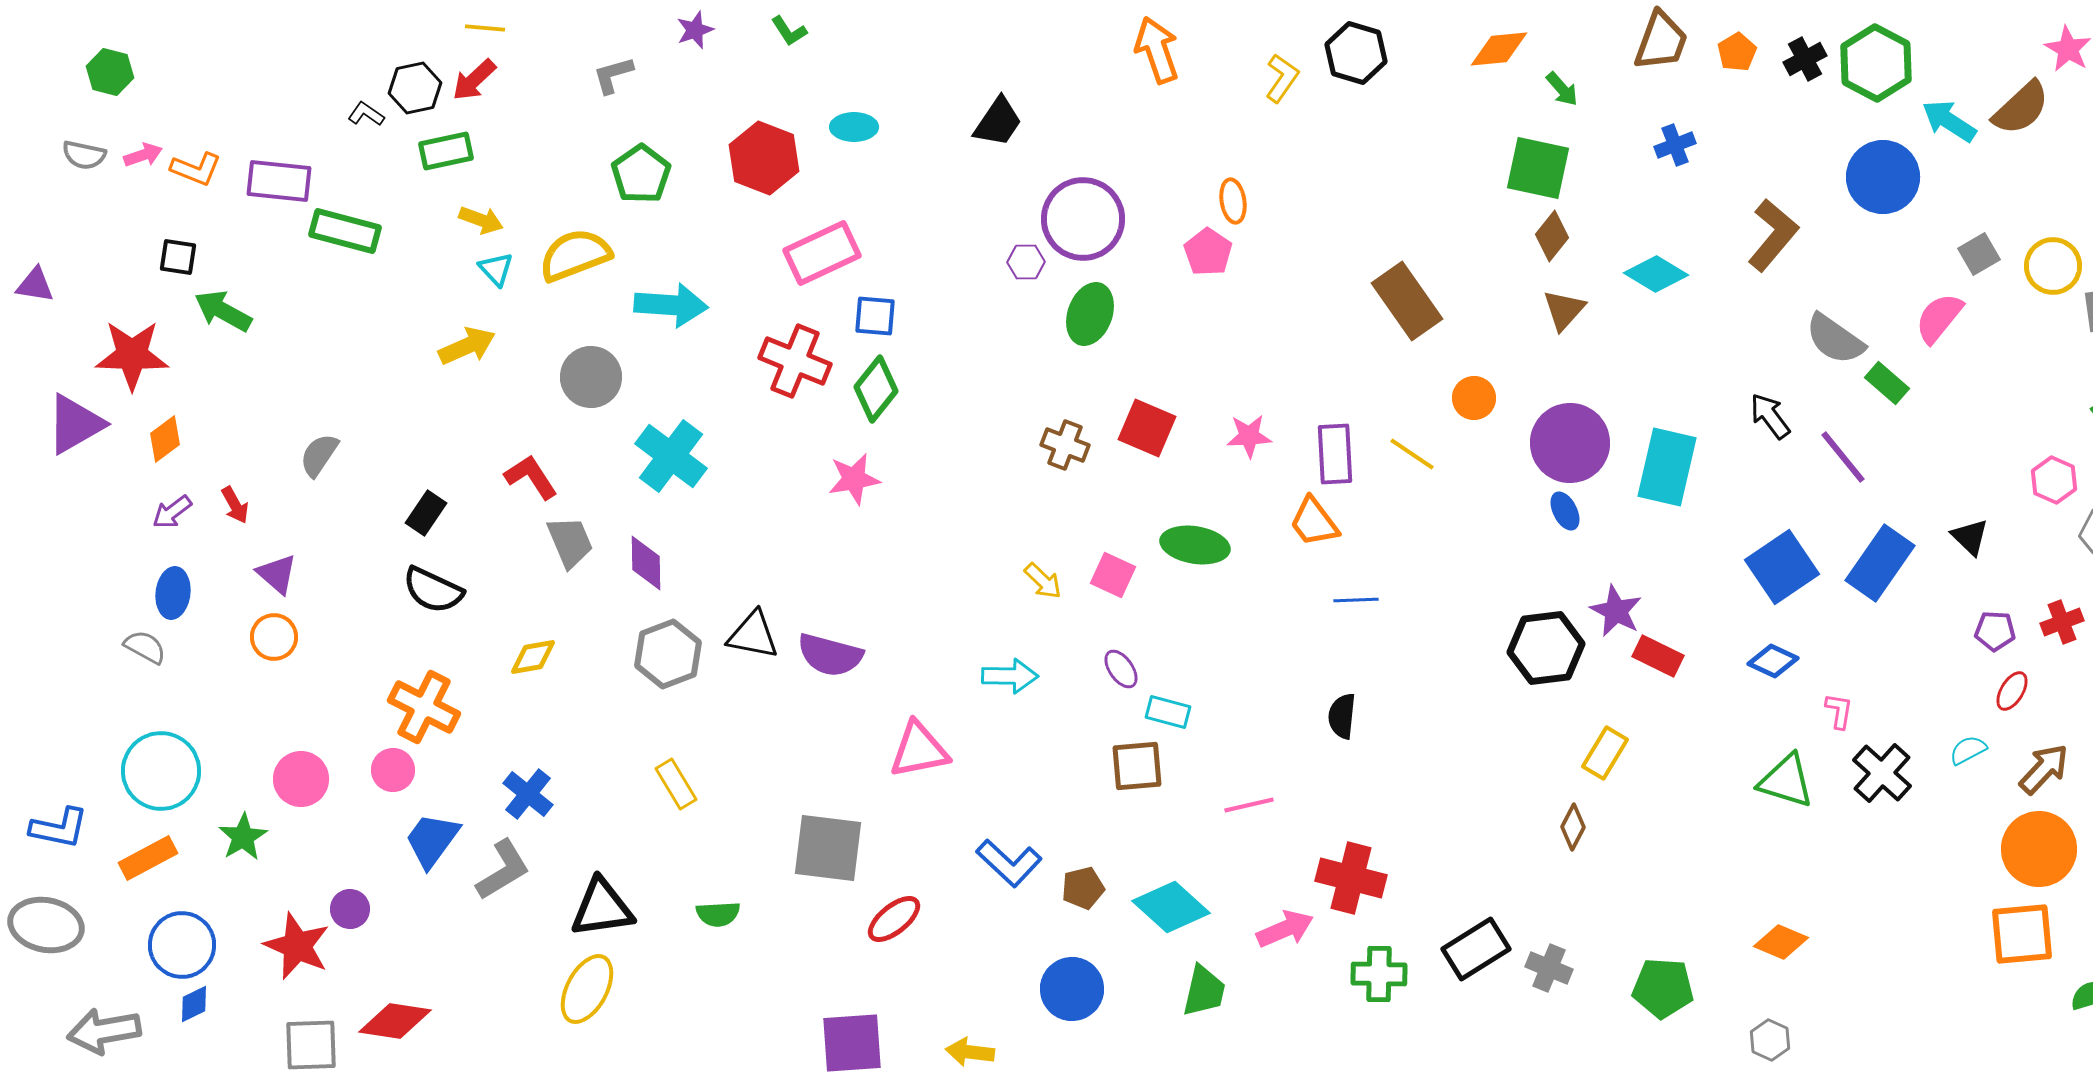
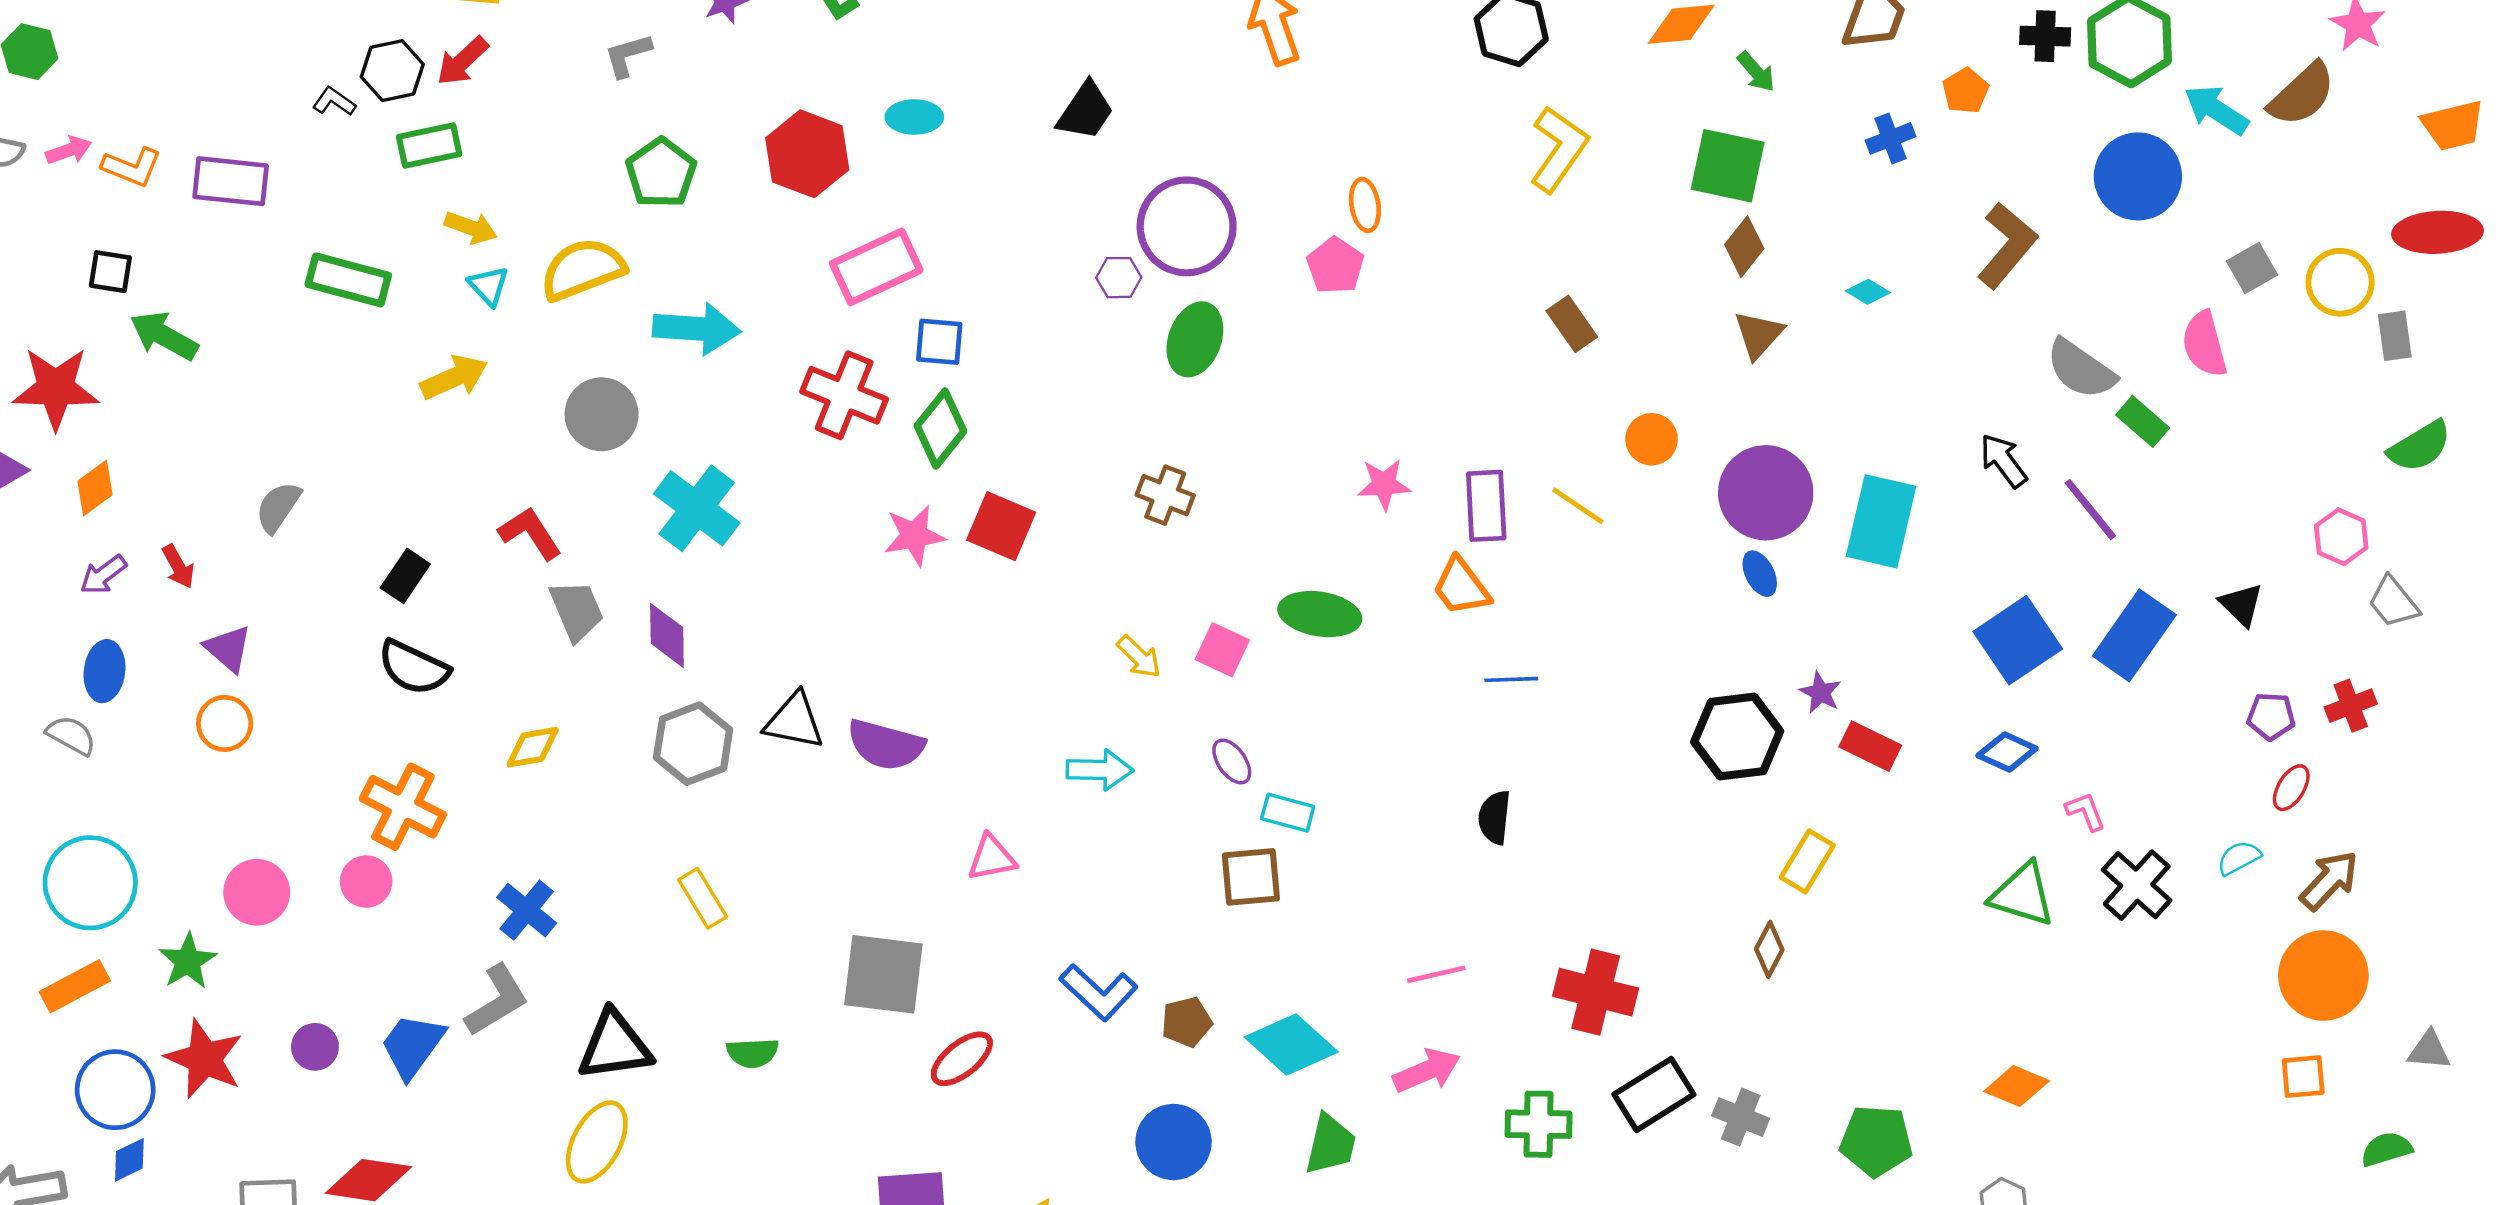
orange pentagon: (1737, 52) -> (1965, 91), moved
black cross: (1805, 59) -> (2045, 36), turned 30
yellow L-shape: (1282, 78) -> (1559, 149), moved, size x1.5
green rectangle: (345, 231) -> (348, 280), moved
cyan diamond: (1656, 274) -> (1868, 292), size x0.6
brown rectangle: (1407, 301) -> (1572, 324), size x0.6
pink semicircle: (1939, 318) -> (2204, 344), turned -54
red square: (1147, 428) -> (1001, 526), moved
purple star: (1616, 611) -> (1820, 693), size x0.7
pink L-shape: (1839, 711) -> (2086, 811), turned -30
pink triangle: (919, 750) -> (992, 858), size x0.7
pink line: (1249, 805) -> (1436, 974), moved
blue trapezoid: (432, 840) -> (412, 1046), moved
red cross: (1351, 878) -> (1596, 992), moved
orange square: (2022, 934) -> (2303, 1077), size x0.6
red star: (297, 946) -> (204, 1059), moved

